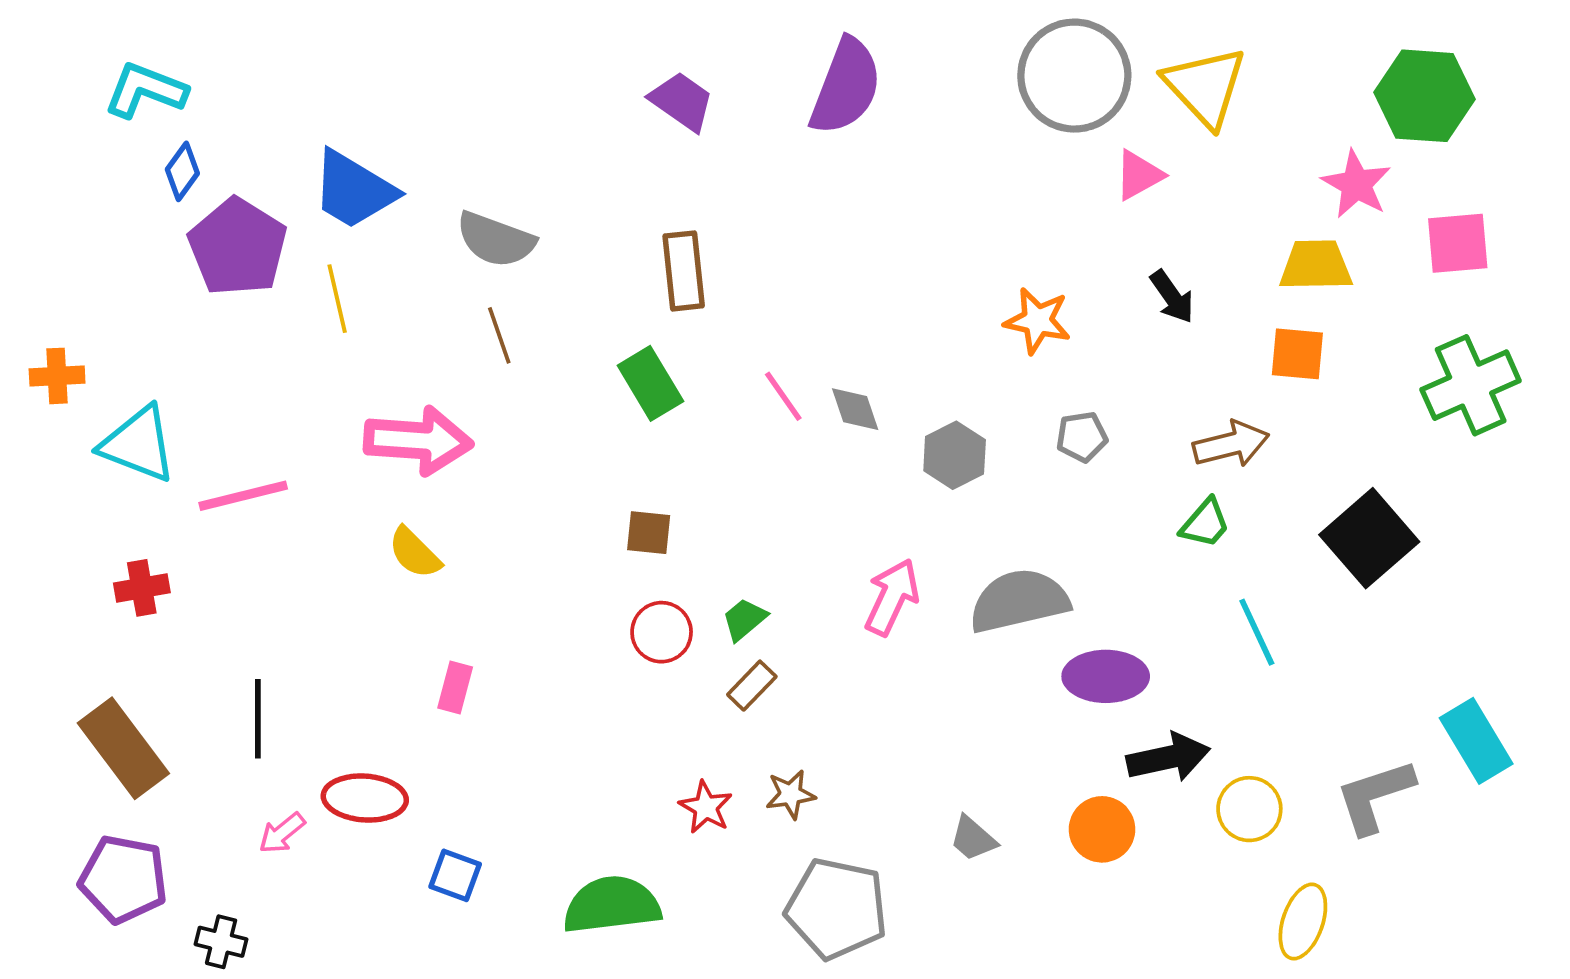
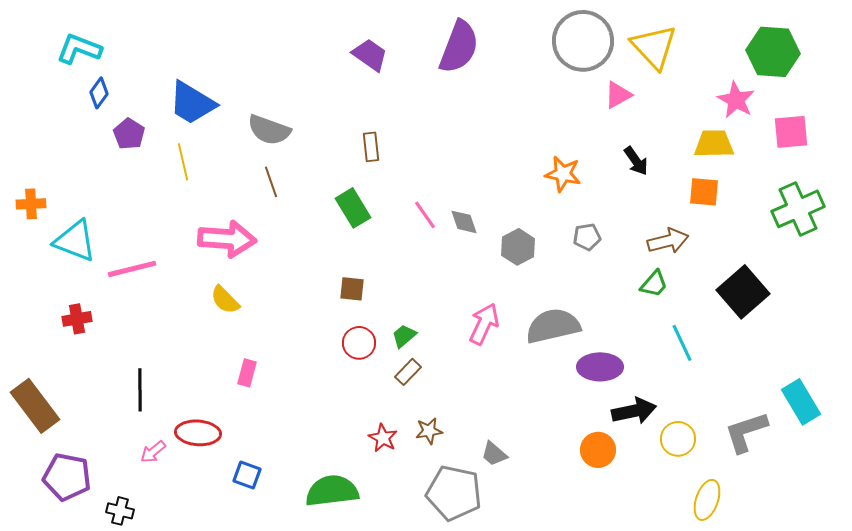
purple pentagon: (238, 247) -> (129, 134), size x0.6
brown rectangle: (684, 271) -> (371, 147), size x0.7
brown rectangle: (123, 748) -> (35, 406), moved
gray trapezoid: (973, 839) -> (494, 454), moved

